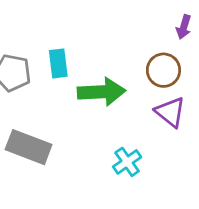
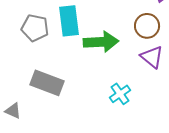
cyan rectangle: (58, 63) -> (69, 21), size x1.4

